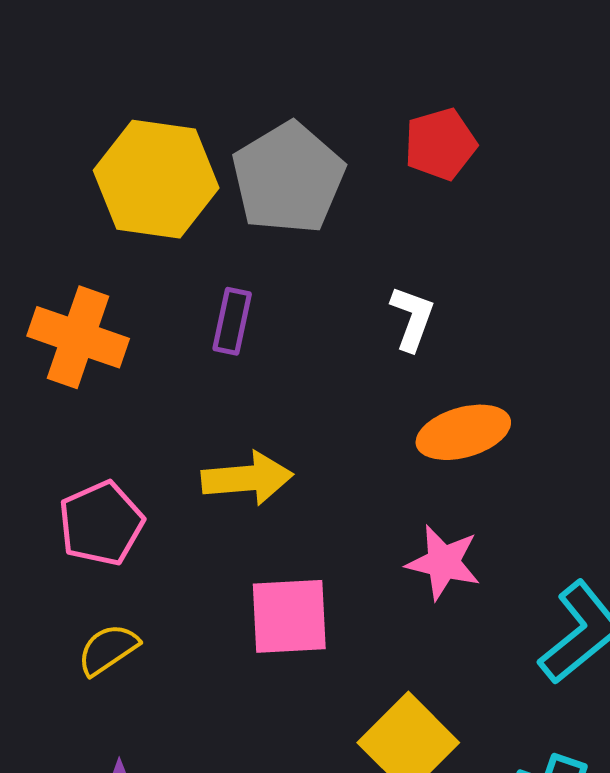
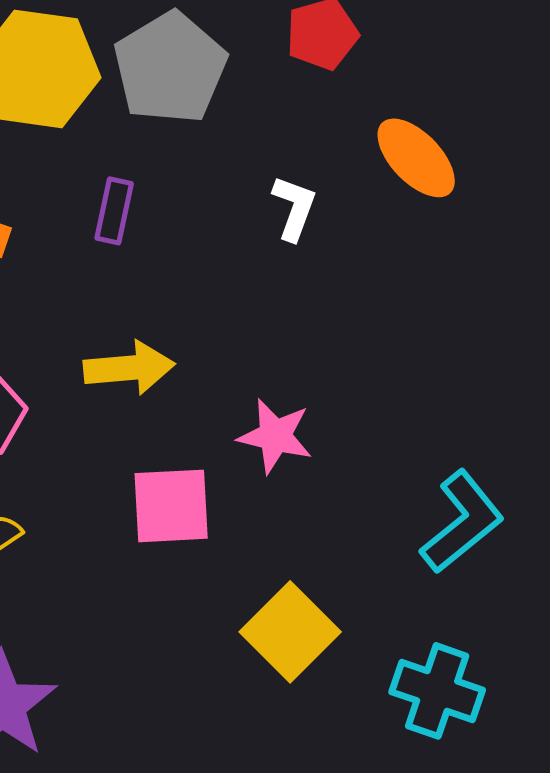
orange ellipse: (463, 432) -> (416, 158), moved, turned 62
pink star: (443, 562) -> (275, 436), moved

